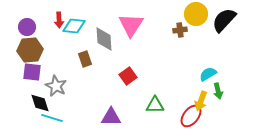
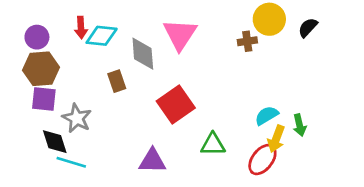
black semicircle: (224, 20) -> (308, 27), size x0.6
cyan semicircle: (208, 74) -> (267, 116), moved
red square: (128, 76) -> (176, 105), size x1.5

